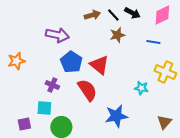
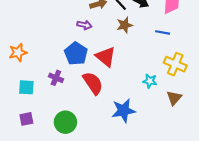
purple arrow: (57, 35) -> (84, 25), moved, size x0.6
cyan square: (44, 108) -> (26, 87), moved
brown triangle: (164, 122) -> (174, 98), moved

